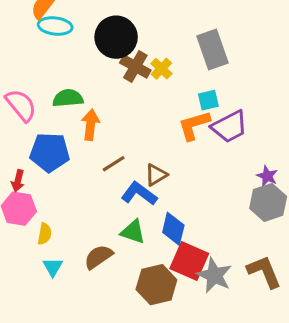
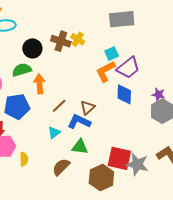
black circle: (116, 37) -> (32, 48), moved, size x0.7
gray rectangle: (212, 50) -> (122, 19), moved, turned -65
blue diamond: (173, 229) -> (124, 94), moved
cyan triangle: (53, 267) -> (54, 133), moved, turned 32

